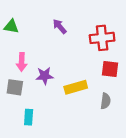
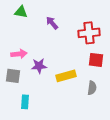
green triangle: (11, 26) -> (21, 12), moved
pink arrow: (22, 62) -> (19, 54), turned -98

